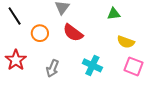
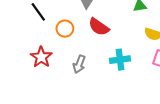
cyan cross: (92, 65) -> (120, 60), turned -30

